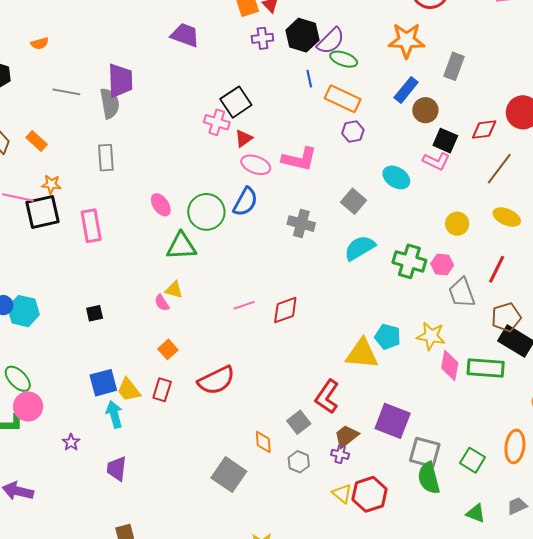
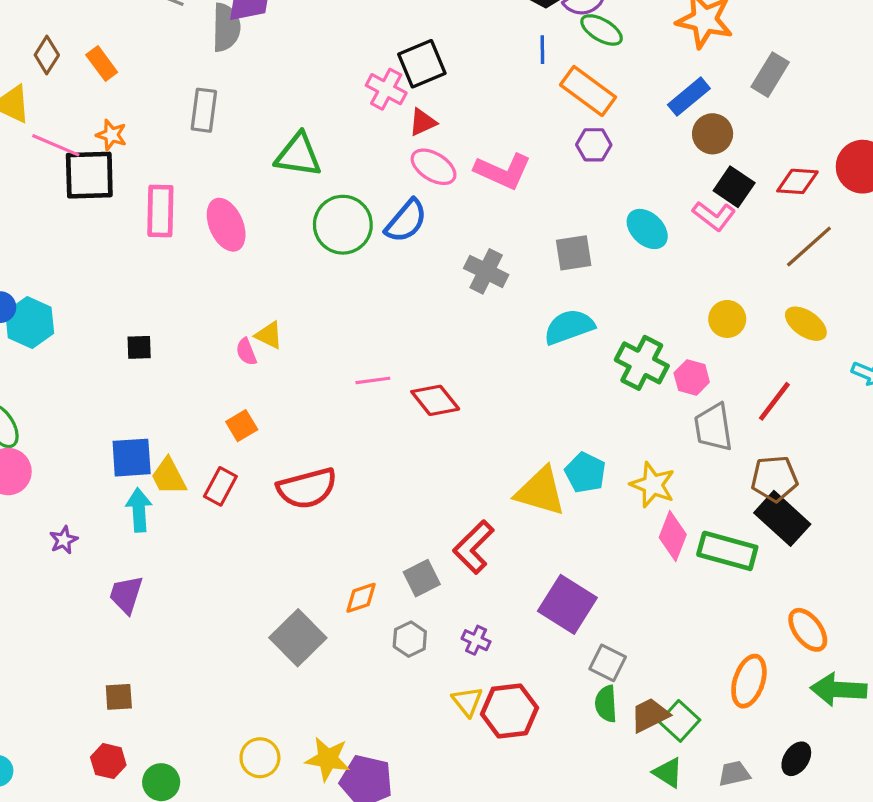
gray square: (353, 201) -> (574, 253), turned 30
pink ellipse: (161, 205) -> (226, 225), moved, size x1.4
green triangle: (181, 246) -> (298, 155), moved
red diamond: (285, 310) -> (435, 400), turned 60
brown trapezoid: (346, 436) -> (650, 715), moved
orange diamond: (263, 442) -> (361, 598), turned 65
gray square: (425, 452) -> (608, 663), size x0.7
green square: (472, 460) -> (679, 721), moved
green semicircle: (429, 478) -> (606, 704), size x0.7

